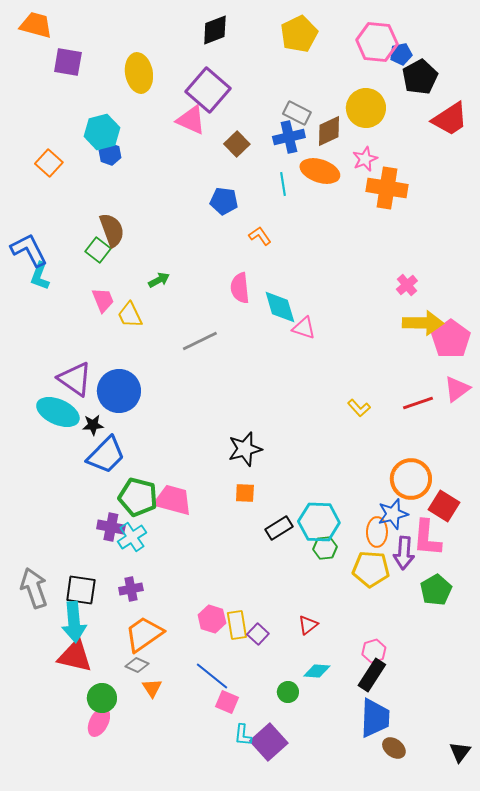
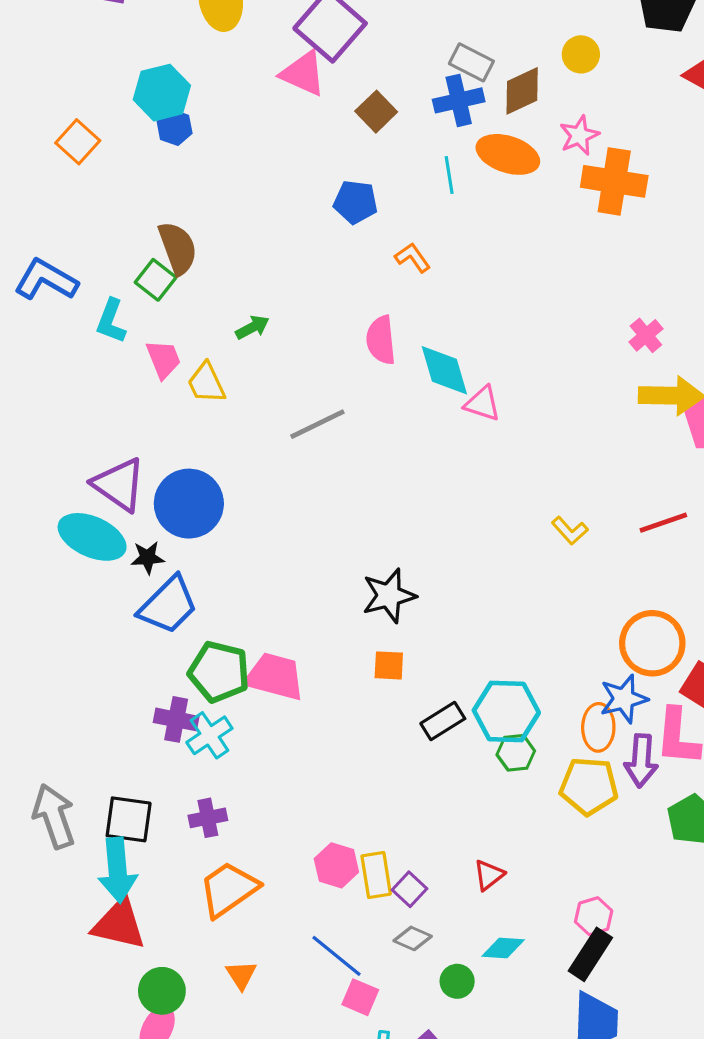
yellow circle: (366, 108) -> (581, 54), size x0.6
blue L-shape: (29, 250) -> (46, 280), turned -33
cyan L-shape: (40, 276) -> (111, 321), moved
gray diamond: (137, 665) -> (413, 938), moved

